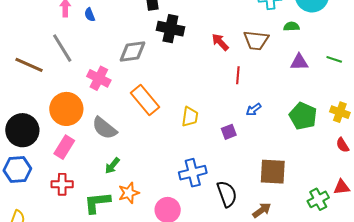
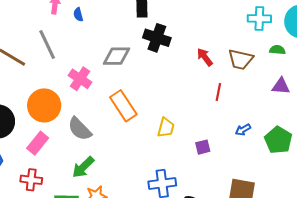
blue arrow: (254, 110) -> (243, 130), moved
green arrow: (112, 166) -> (83, 167), size x1.4

